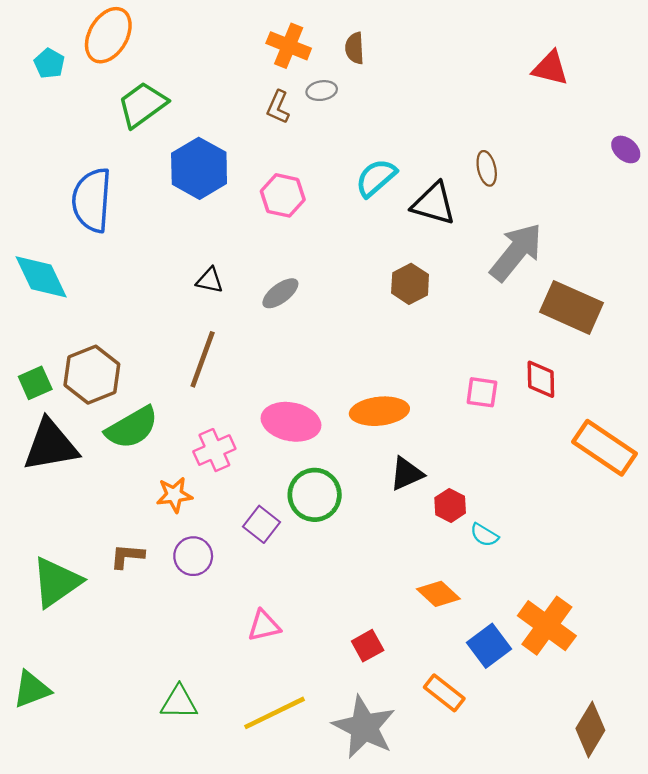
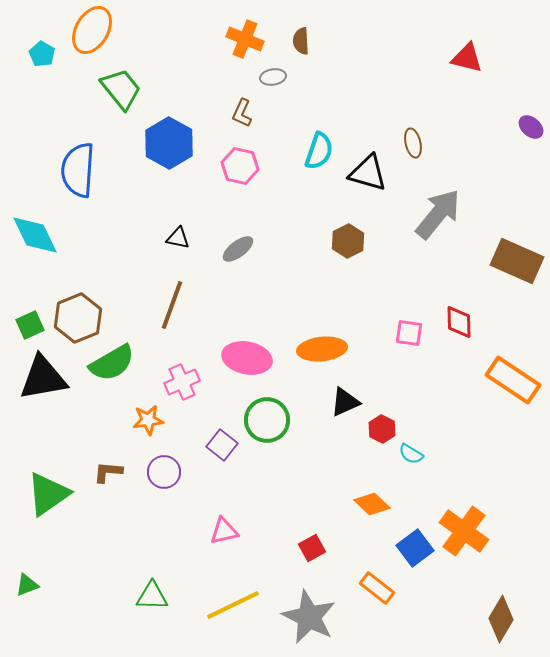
green trapezoid: (142, 105) -> (121, 89), turned 87
brown L-shape: (278, 107) -> (242, 113), moved
cyan semicircle: (376, 178) -> (319, 151), turned 150
brown rectangle: (572, 307) -> (517, 261), moved
green triangle: (32, 689) -> (27, 585), size x0.7

